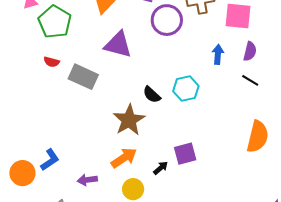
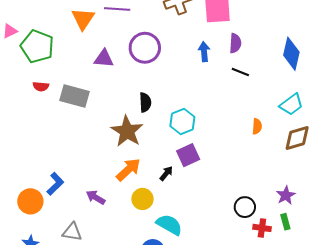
purple circle: (167, 20) -> (145, 48), moved
purple triangle: (118, 45) -> (104, 59), size x0.7
cyan hexagon: (186, 89) -> (182, 122), moved
black semicircle: (152, 95) -> (145, 102), turned -126
orange semicircle: (258, 137) -> (257, 126), size x0.5
purple arrow: (87, 180) -> (96, 197), turned 48

